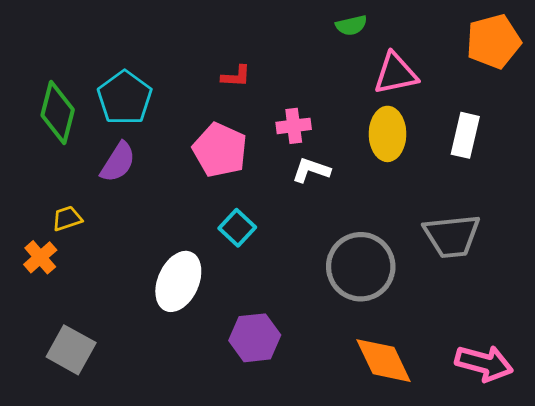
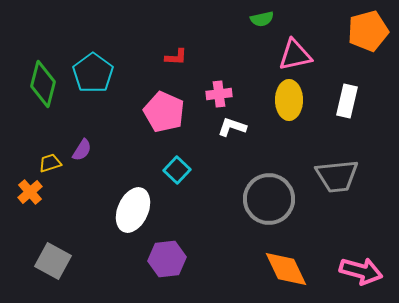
purple semicircle: (118, 162) -> (82, 150), moved, size x0.7
purple hexagon: (255, 338) -> (167, 259), moved

